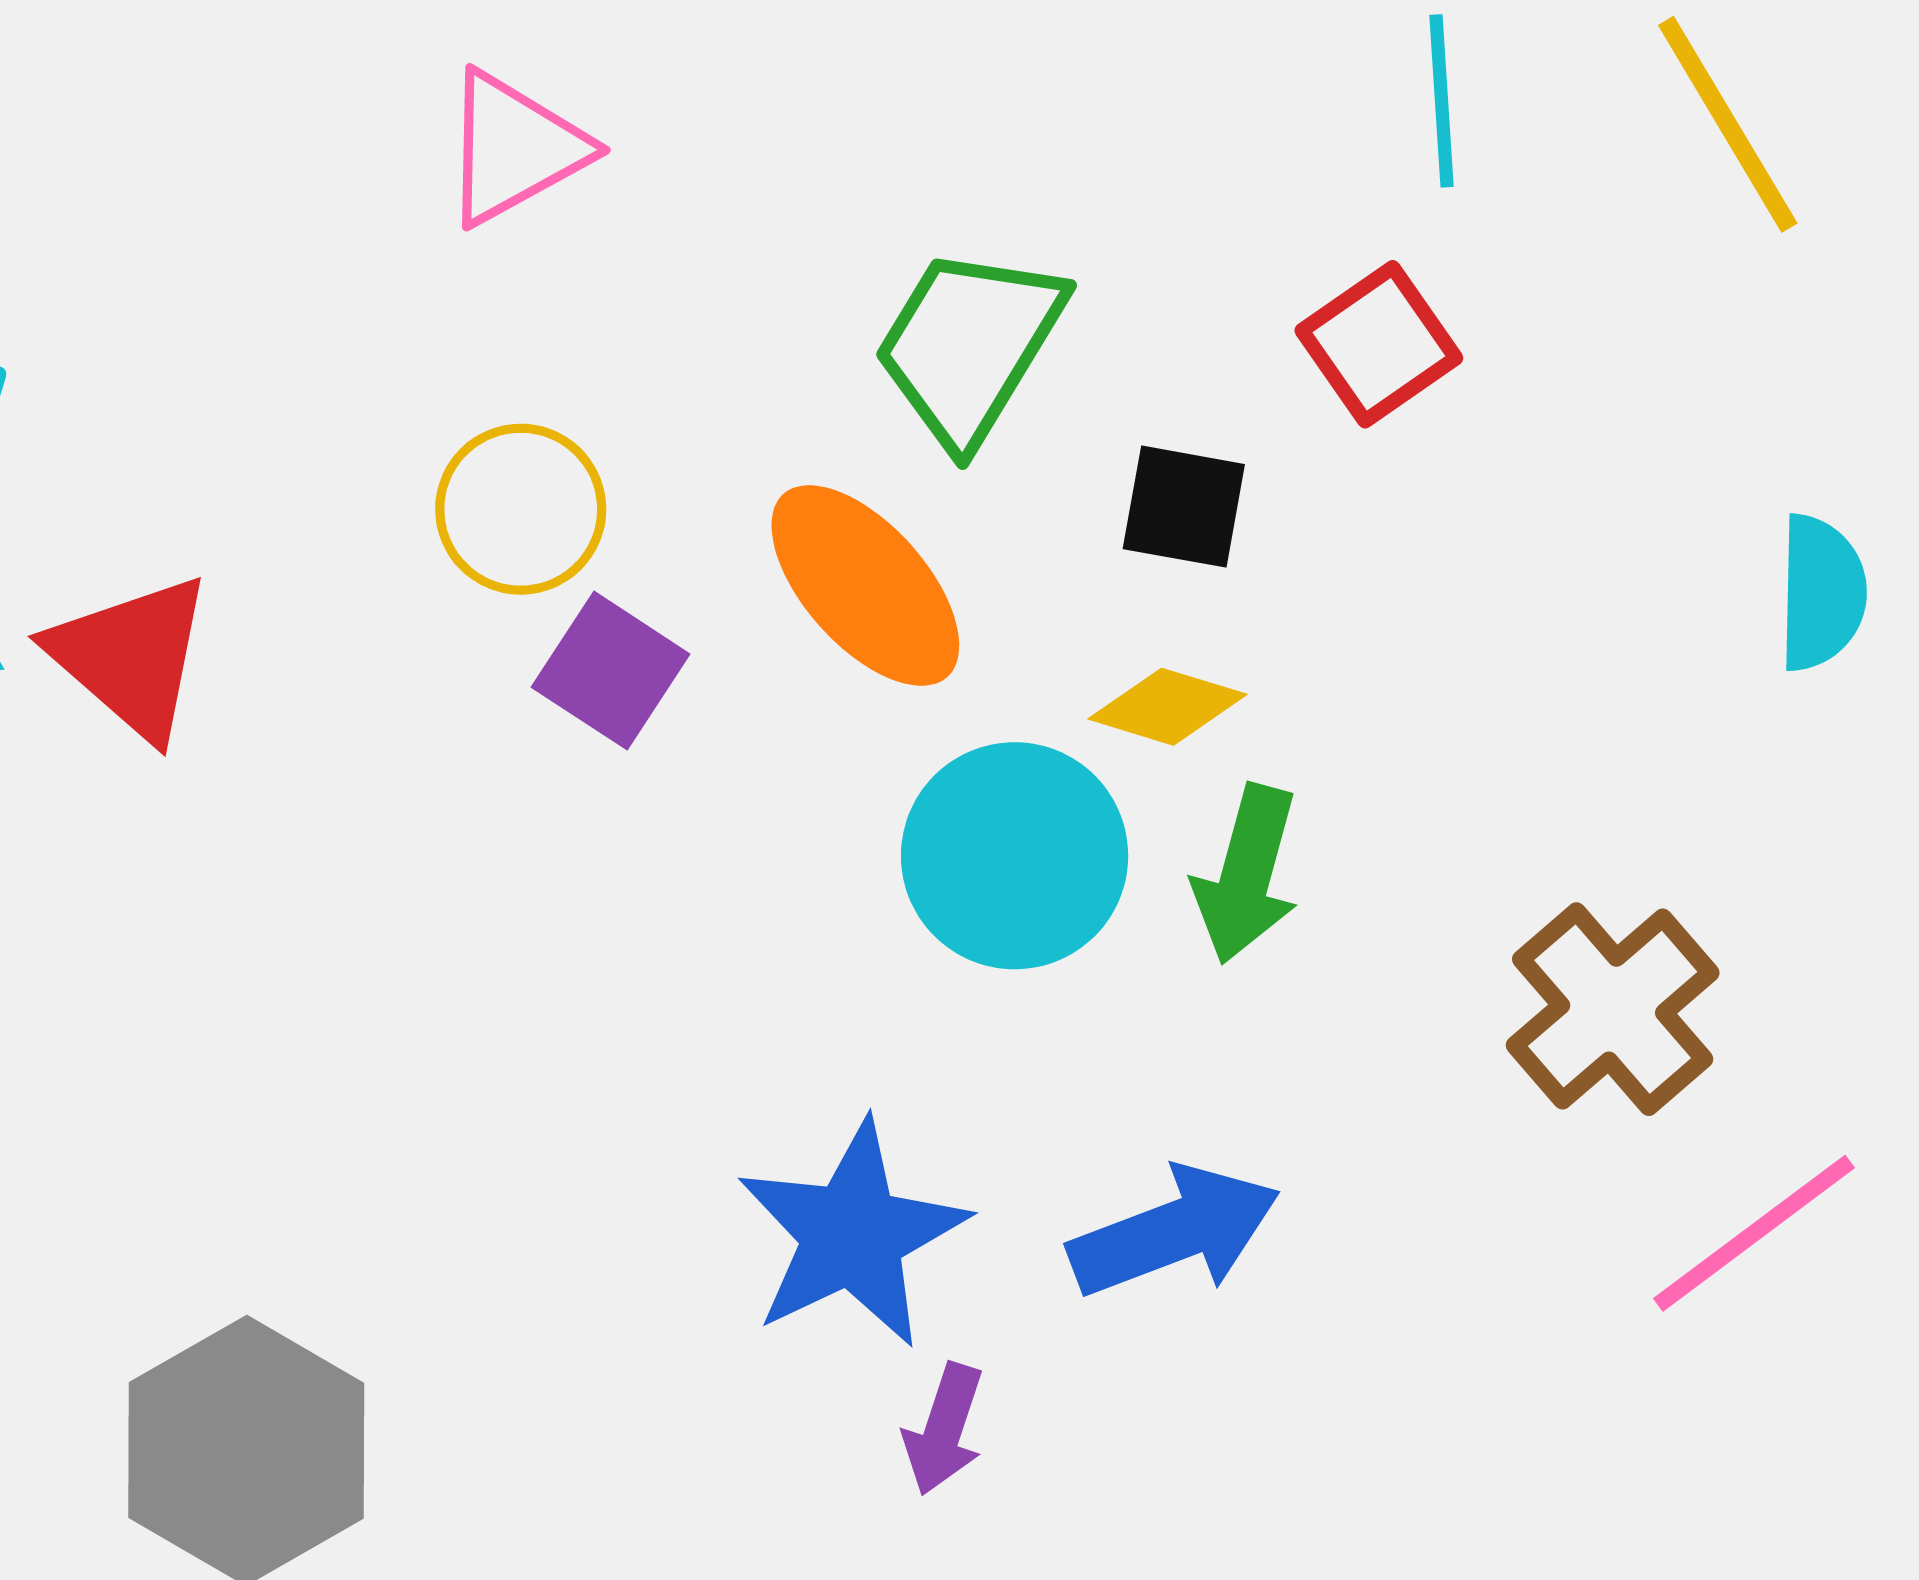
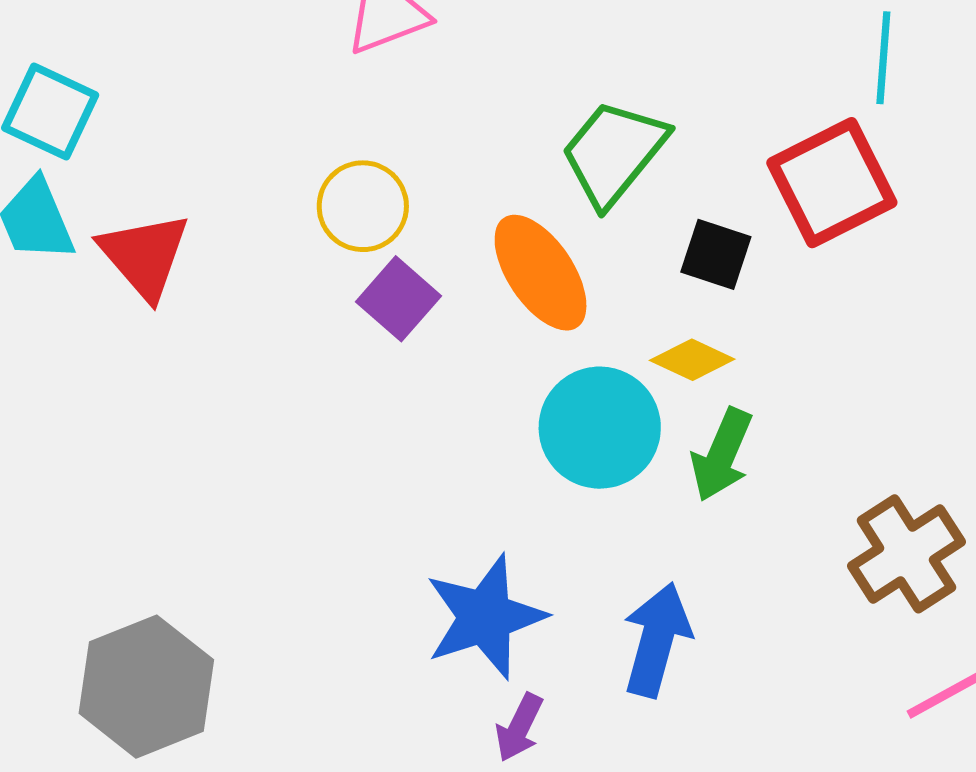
red square: (1379, 344) -> (832, 183), size x1.5
blue arrow: (1175, 1232) -> (657, 640), turned -62

